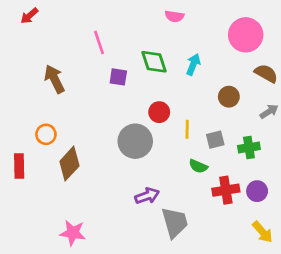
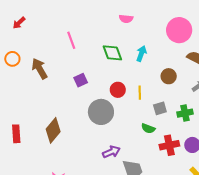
purple square: (118, 77) -> (81, 80), moved, turned -32
yellow line: (187, 129) -> (140, 93), moved
orange circle: (46, 134) -> (12, 59), moved

